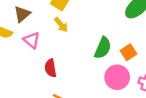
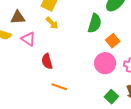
brown triangle: (22, 14) -> (18, 17), turned 42
green semicircle: (103, 48) -> (95, 23), moved

